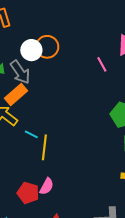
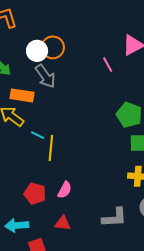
gray arrow: (20, 72) -> (45, 76), moved
orange rectangle: (16, 95) -> (22, 95), turned 50
pink semicircle: (47, 186) -> (65, 190), moved

